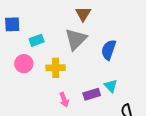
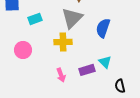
pink circle: (24, 64) -> (23, 50), moved
yellow cross: (56, 68) -> (63, 42), moved

